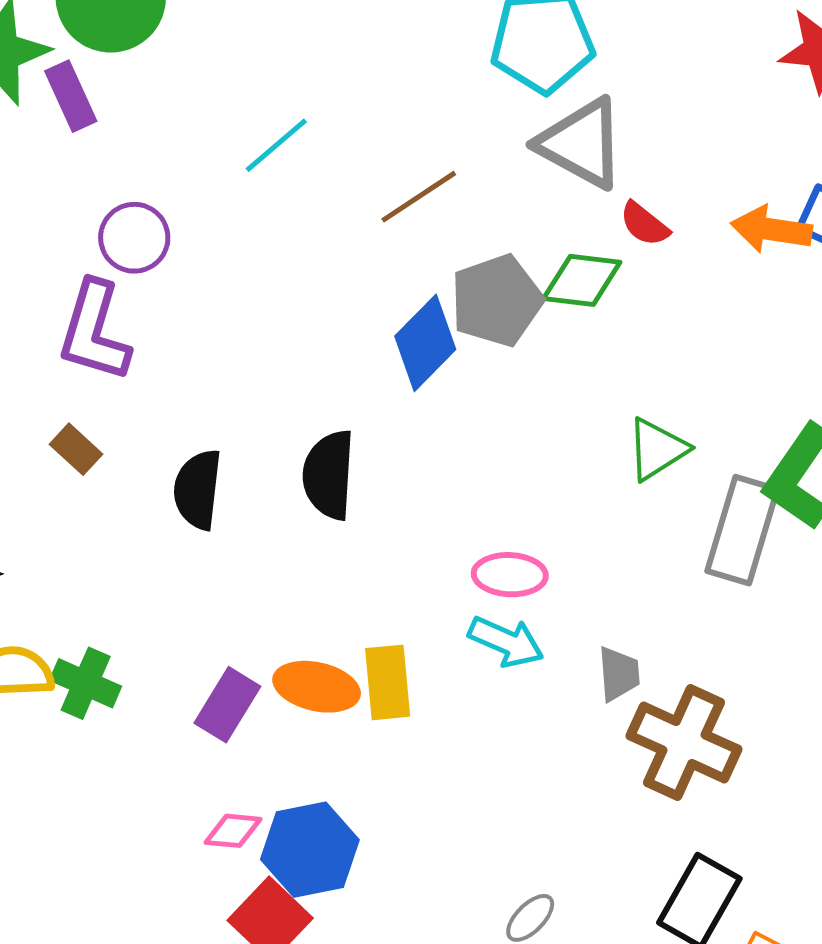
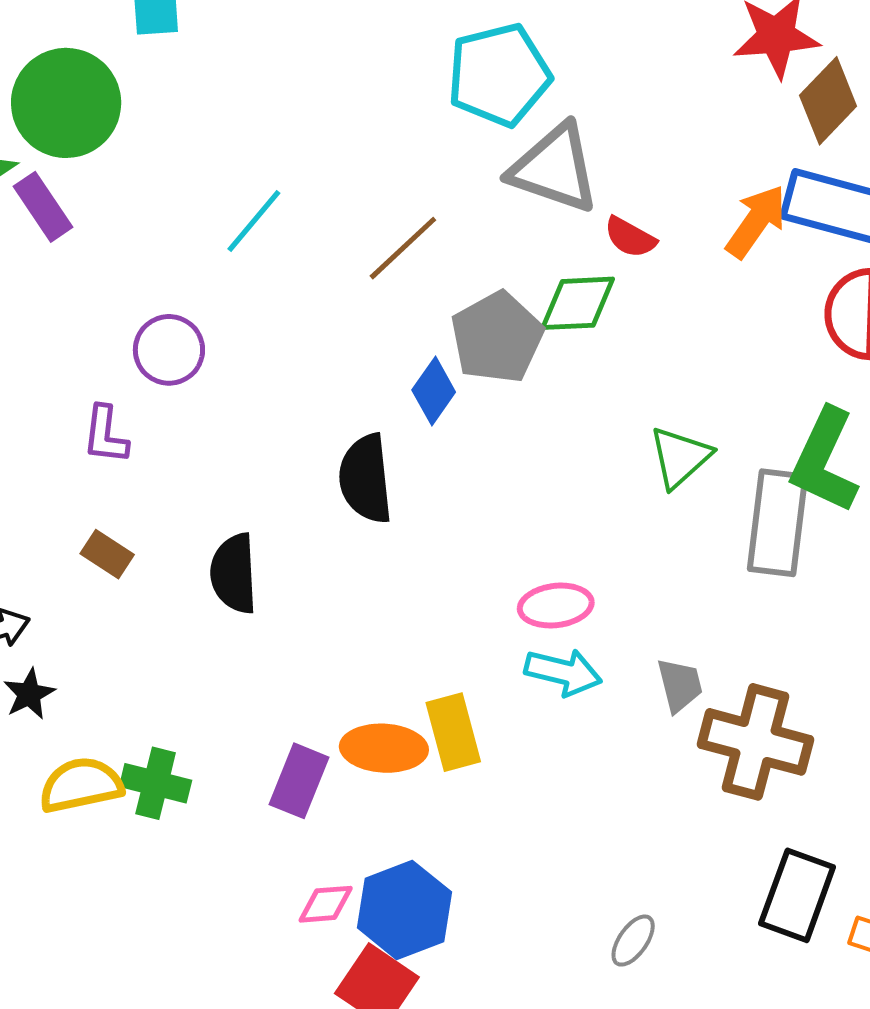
orange arrow: (771, 229) -> (756, 221), turned 126
purple circle: (134, 238) -> (169, 350), moved
purple L-shape: (94, 331) -> (105, 435), size x0.6
blue diamond: (425, 343) -> (434, 391), size x0.7
black semicircle: (329, 475) -> (366, 479), moved

